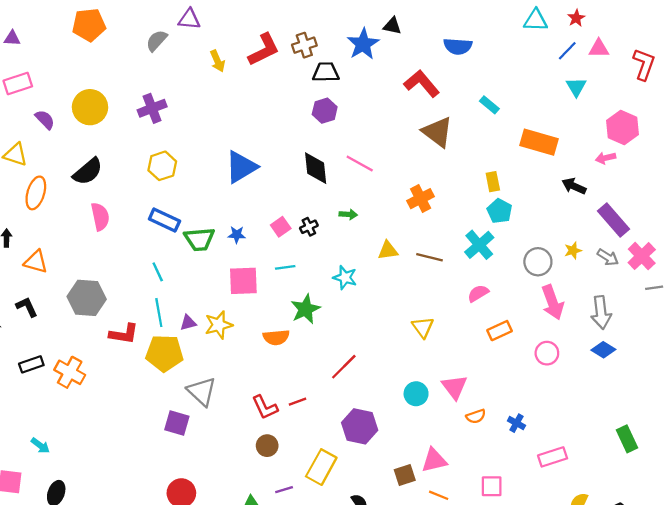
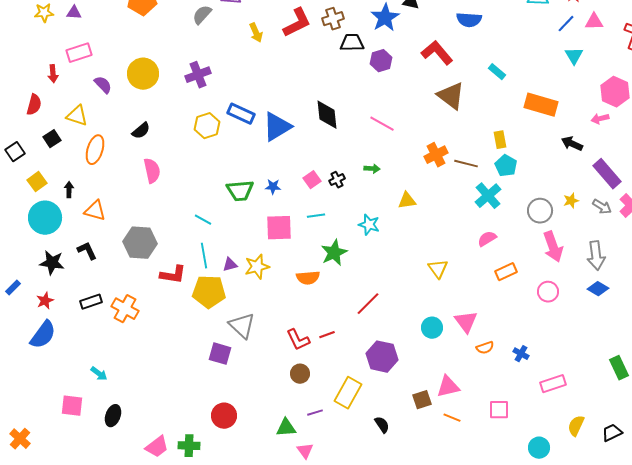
purple hexagon: (325, 111) -> (381, 61), moved
black diamond: (316, 168) -> (327, 115), moved
black semicircle: (88, 171) -> (141, 131), size x0.7
blue rectangle: (164, 220) -> (241, 114), moved
brown line: (430, 257) -> (466, 164), moved
cyan line: (158, 272) -> (203, 220), turned -36

